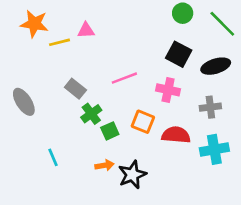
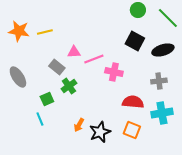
orange star: (34, 24) -> (19, 31), moved
pink triangle: (86, 30) -> (74, 52), moved
pink cross: (168, 90) -> (114, 72), moved
orange square: (143, 122) -> (132, 130), moved
green square: (110, 131) -> (47, 99), moved
orange arrow: (105, 165) -> (79, 125), turned 128

